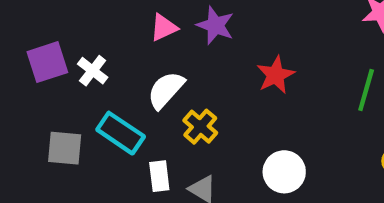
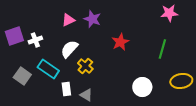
white cross: (93, 71) -> (35, 40), turned 32
gray square: (65, 148) -> (22, 76), turned 30
white circle: (284, 172) -> (142, 87), moved

